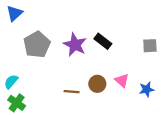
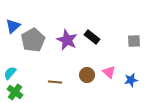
blue triangle: (14, 13) -> (13, 26), moved
brown line: (72, 92) -> (55, 82), moved

